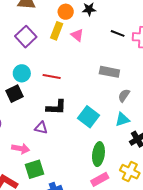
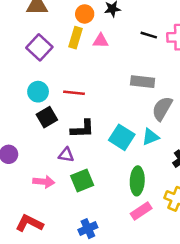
pink triangle: (77, 35) -> (101, 41), turned -32
black square: (15, 94) -> (47, 117), moved
gray semicircle: (124, 95) -> (162, 109), size x1.5
cyan triangle: (122, 119) -> (151, 137), moved
green square: (34, 169) -> (82, 180), moved

